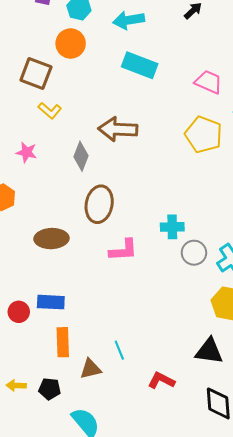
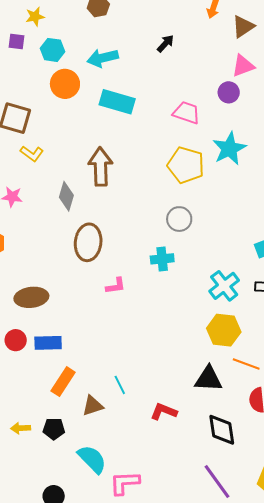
orange circle: (71, 44) -> (65, 84), moved
brown arrow: (118, 129) -> (101, 167), turned 90
brown ellipse: (51, 239) -> (31, 297), moved
pink L-shape: (123, 250) -> (116, 286), size x0.7
gray circle: (194, 253) -> (179, 219), moved
red circle: (19, 312) -> (16, 340), moved
orange rectangle: (63, 342) -> (63, 382), turned 40

